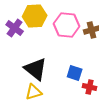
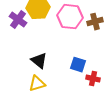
black triangle: (36, 69) -> (39, 61), size x0.7

